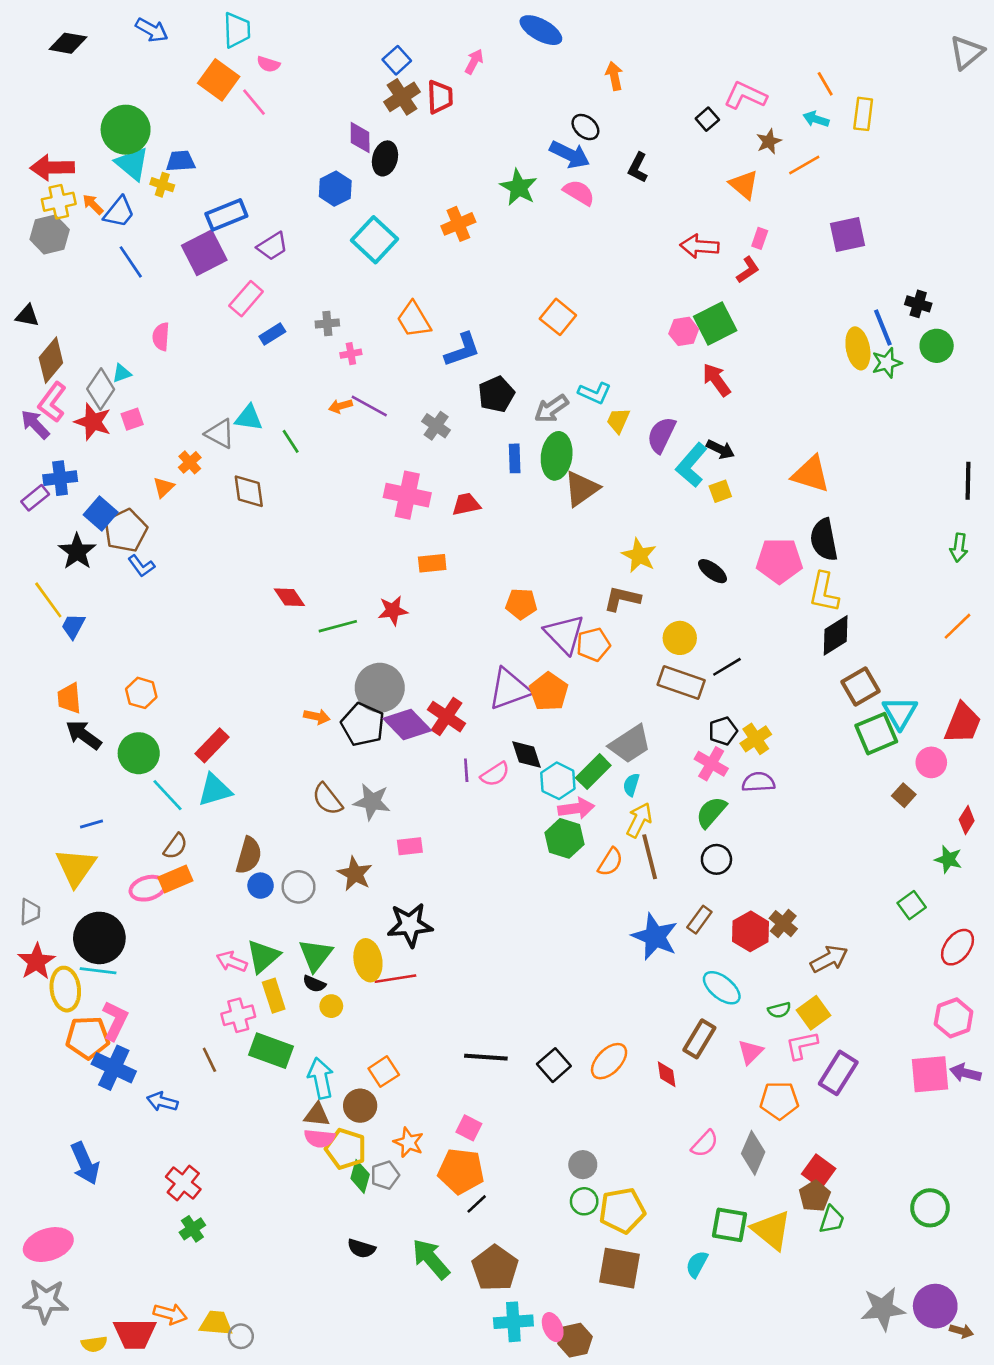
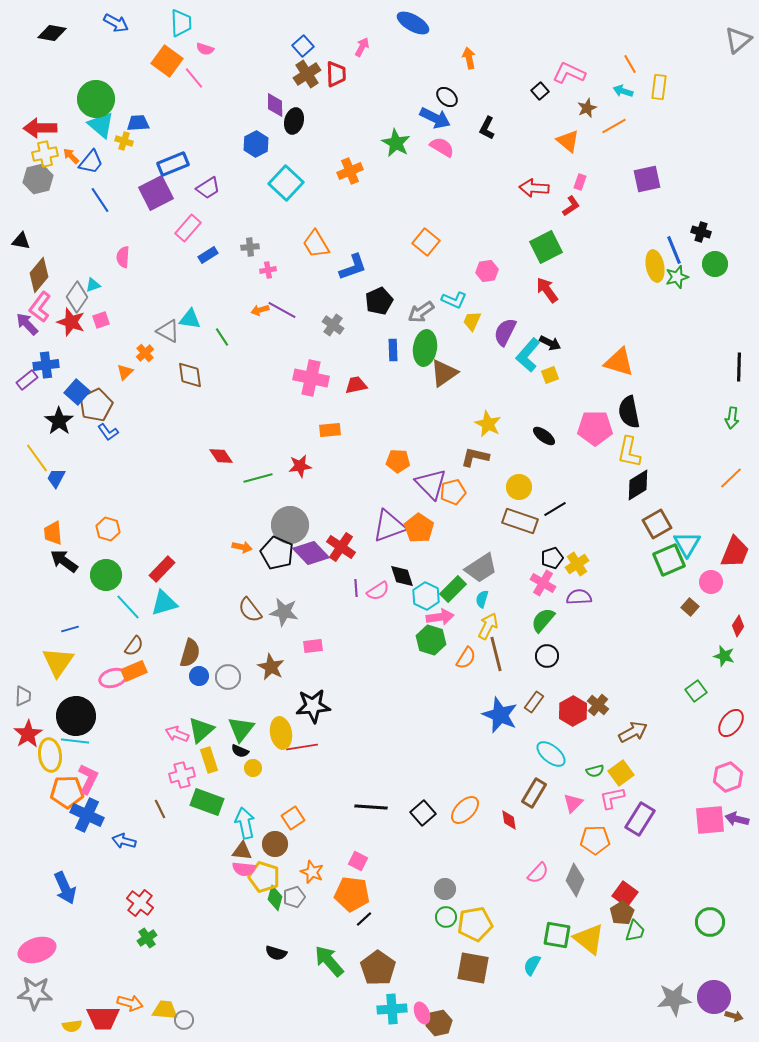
pink hexagon: (684, 331) -> (487, 271), moved

